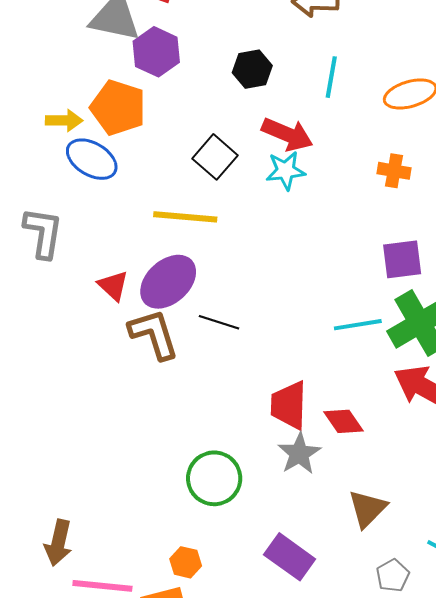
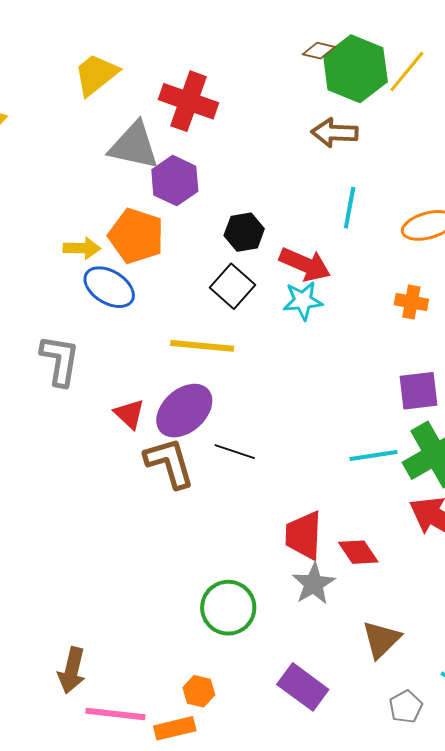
black hexagon: (252, 69) -> (244, 232), moved

